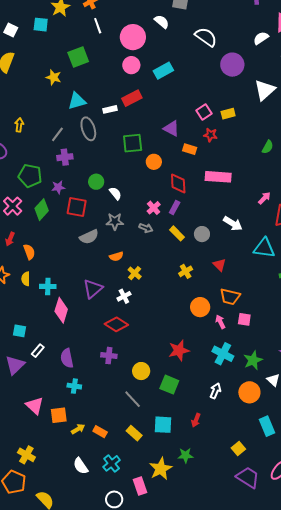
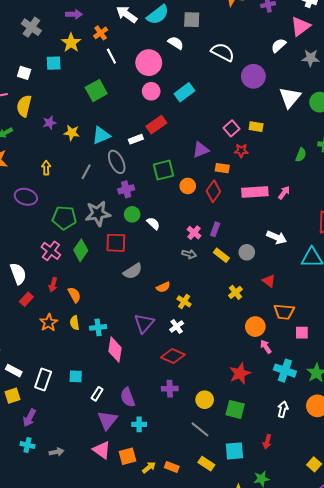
yellow star: (54, 77) -> (72, 133), moved
yellow rectangle: (228, 114) -> (256, 127), turned 32
purple triangle: (171, 129) -> (201, 150), turned -42
purple cross: (65, 157) -> (126, 189), moved
red diamond: (178, 183) -> (213, 191), moved, turned 45
purple star: (58, 187) -> (49, 123), moved
pink arrow: (264, 198) -> (284, 193), moved
gray star: (115, 221) -> (98, 213), moved, size x1.4
pink arrow: (220, 322) -> (266, 347), moved
purple triangle: (15, 365) -> (107, 420), moved

